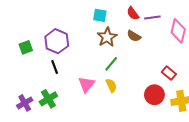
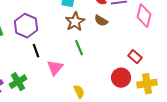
green line: (111, 64) -> (79, 48), turned -63
black line: (55, 67) -> (36, 51), moved
yellow semicircle: (111, 85) -> (79, 92), moved

